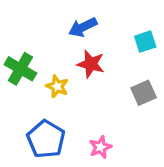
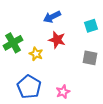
green cross: (20, 69) -> (13, 43), turned 30
gray square: (144, 93) -> (90, 58), turned 35

